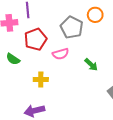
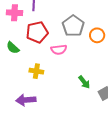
orange circle: (95, 15) -> (97, 35), moved
green arrow: (91, 65) -> (84, 82), moved

